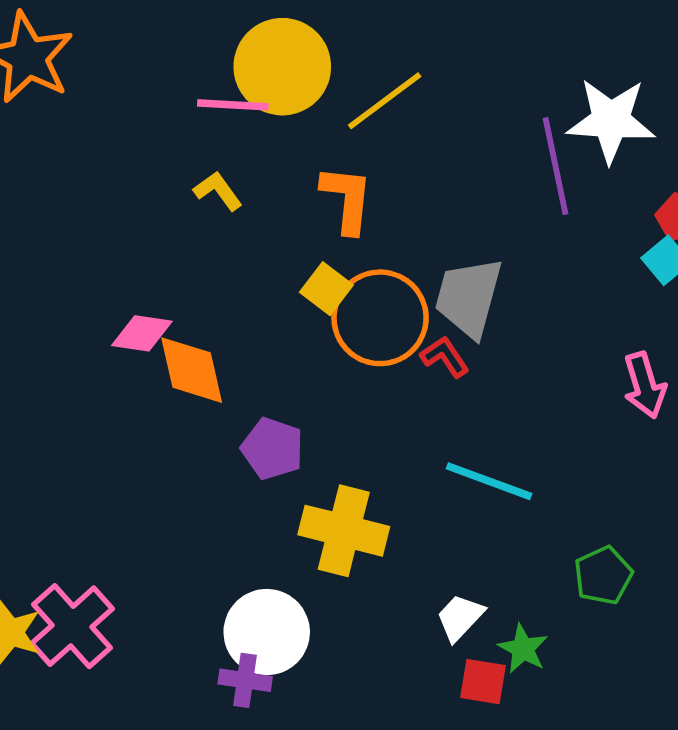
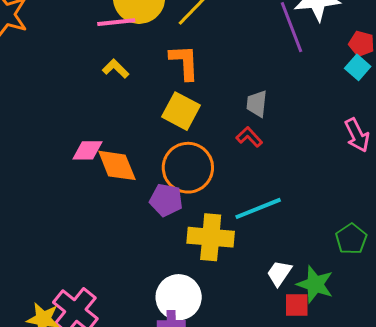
yellow square: (326, 289) -> (181, 111), size x1.4
gray trapezoid: (469, 297) -> (257, 104), size x0.6
orange circle: (380, 318) -> (188, 168), moved
cyan line: (489, 481) -> (258, 208), moved, turned -33
green star: (523, 649) -> (315, 284), size x1.4

